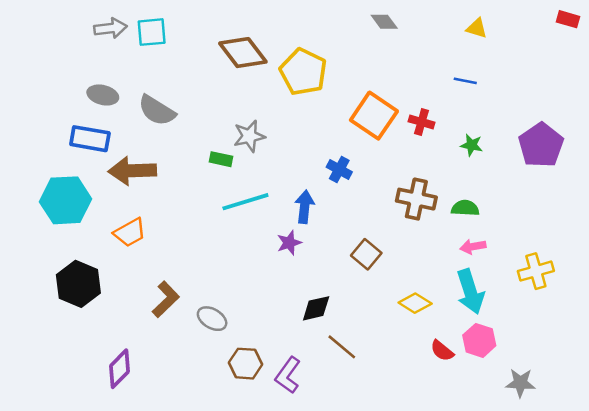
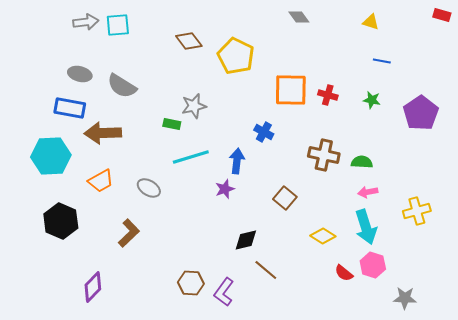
brown diamond: (243, 53) -> (189, 41), size x0.7
blue line: (465, 81) -> (382, 61), moved
orange square: (374, 116) -> (291, 90), turned -33
green star: (472, 145) -> (372, 100), moved
gray ellipse: (212, 319) -> (149, 188), moved

